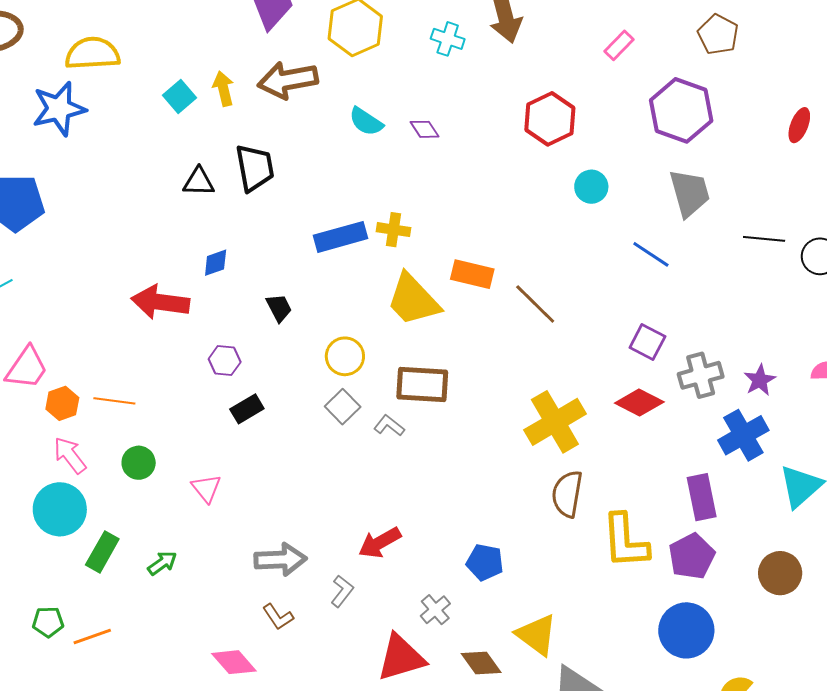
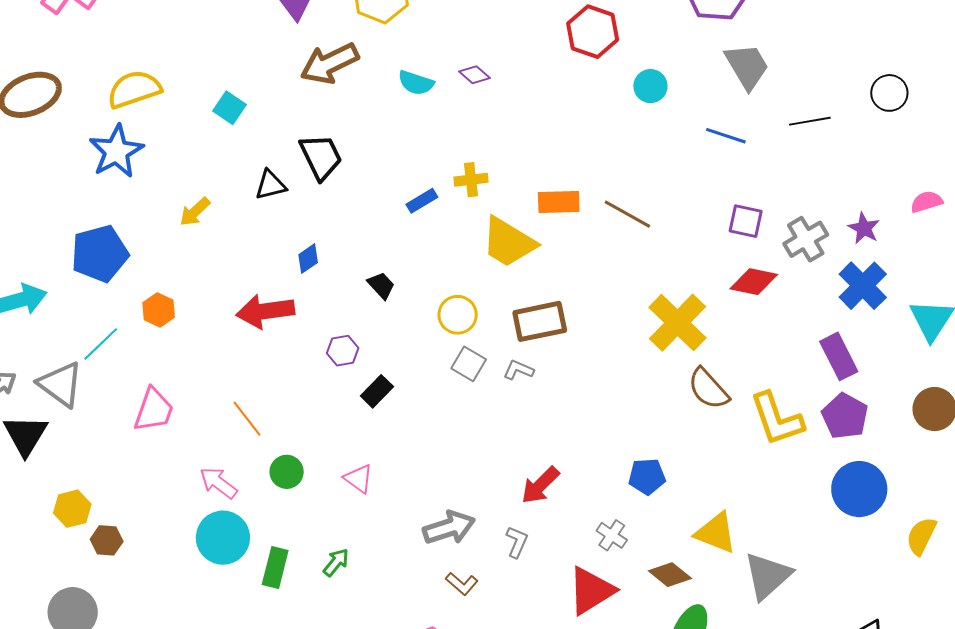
yellow arrow: (223, 89) -> (195, 212), moved, turned -104
blue rectangle: (341, 237) -> (422, 201), size x0.6
black line: (764, 239) -> (810, 121), moved
orange line: (114, 401) -> (247, 419), turned 60
orange hexagon: (62, 403) -> (159, 310), moved
brown semicircle: (567, 494) -> (708, 389), turned -36

